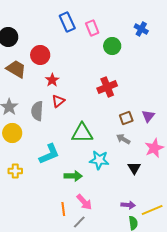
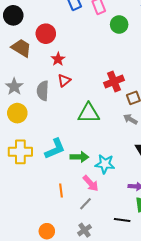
red cross: (107, 87) -> (114, 82), moved
cyan L-shape: (49, 154) -> (55, 149), moved
cyan star: (99, 160) -> (105, 164), moved
yellow cross: (15, 171) -> (20, 152), size x1.6
orange line: (63, 209) -> (61, 190), moved

